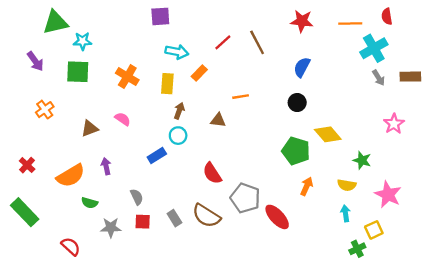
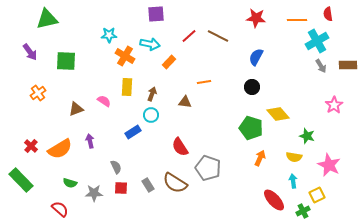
purple square: (160, 16) -> (156, 14), moved
cyan star: (82, 41) -> (109, 35), moved
brown line: (257, 42) -> (218, 36), turned -35
orange cross: (127, 77) -> (125, 56), moved
yellow rectangle: (167, 84) -> (127, 87), moved
red cross: (27, 165) -> (31, 146), moved
green semicircle: (90, 203) -> (70, 183), moved
red ellipse: (277, 217) -> (274, 200), moved

